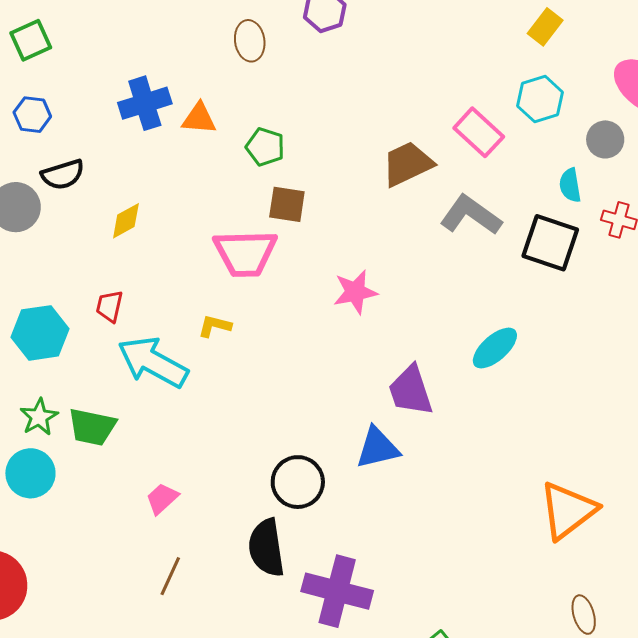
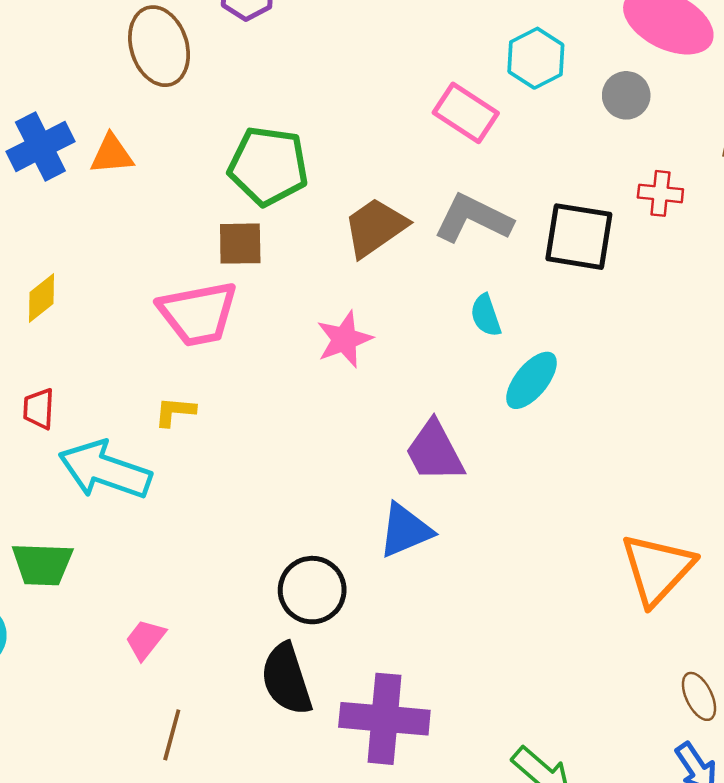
brown ellipse: (250, 41) -> (159, 46), size x1.5
green pentagon: (265, 147) -> (268, 166), moved, size x1.6
brown trapezoid: (407, 164) -> (375, 227), moved
cyan semicircle: (570, 185) -> (486, 315), moved

